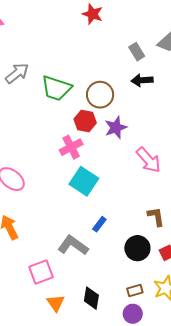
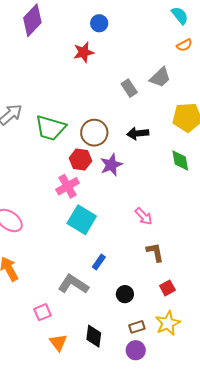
red star: (93, 14) -> (84, 52), turned -30
black arrow: (142, 80) -> (138, 133), moved
pink arrow: (148, 160) -> (144, 216), moved, size x0.7
black circle: (137, 248) -> (125, 294), moved, size x0.7
pink square: (41, 272) -> (42, 312), size x0.7

